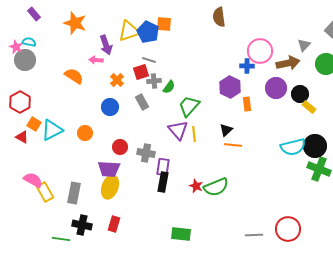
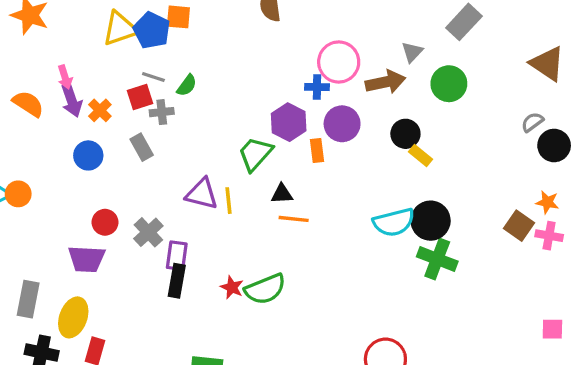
purple arrow: (106, 45) -> (72, 100), moved
pink arrow: (96, 60) -> (65, 77), turned -112
green semicircle: (169, 87) -> (187, 85), moved
purple circle: (276, 88) -> (342, 124), moved
green trapezoid: (189, 106) -> (255, 154), moved
purple triangle: (178, 130) -> (202, 194), turned -35
black triangle: (226, 130) -> (282, 194), turned 40
orange circle: (85, 133) -> (18, 194), moved
gray cross: (146, 153) -> (148, 232), turned 36
yellow ellipse: (110, 187) -> (73, 317), moved

